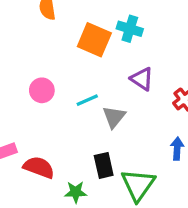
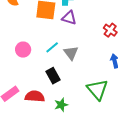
purple triangle: (142, 79) -> (69, 18), moved
black rectangle: (104, 165) -> (53, 76), moved

